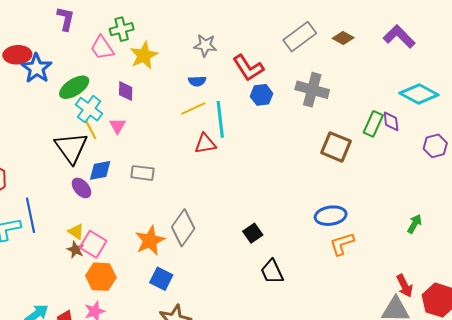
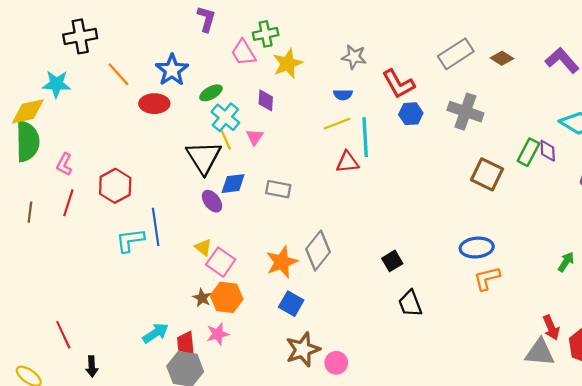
red ellipse: (17, 55) -> (154, 104), moved
green ellipse: (74, 87) -> (211, 93), size x0.7
brown star: (76, 250) -> (202, 298), moved

